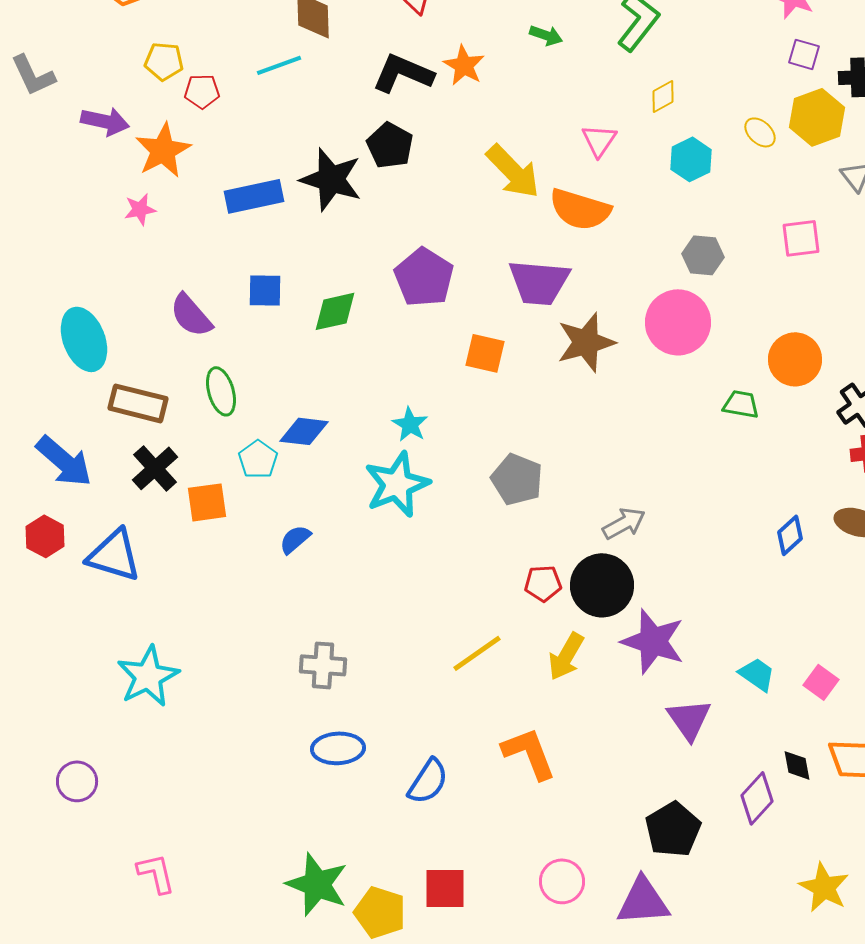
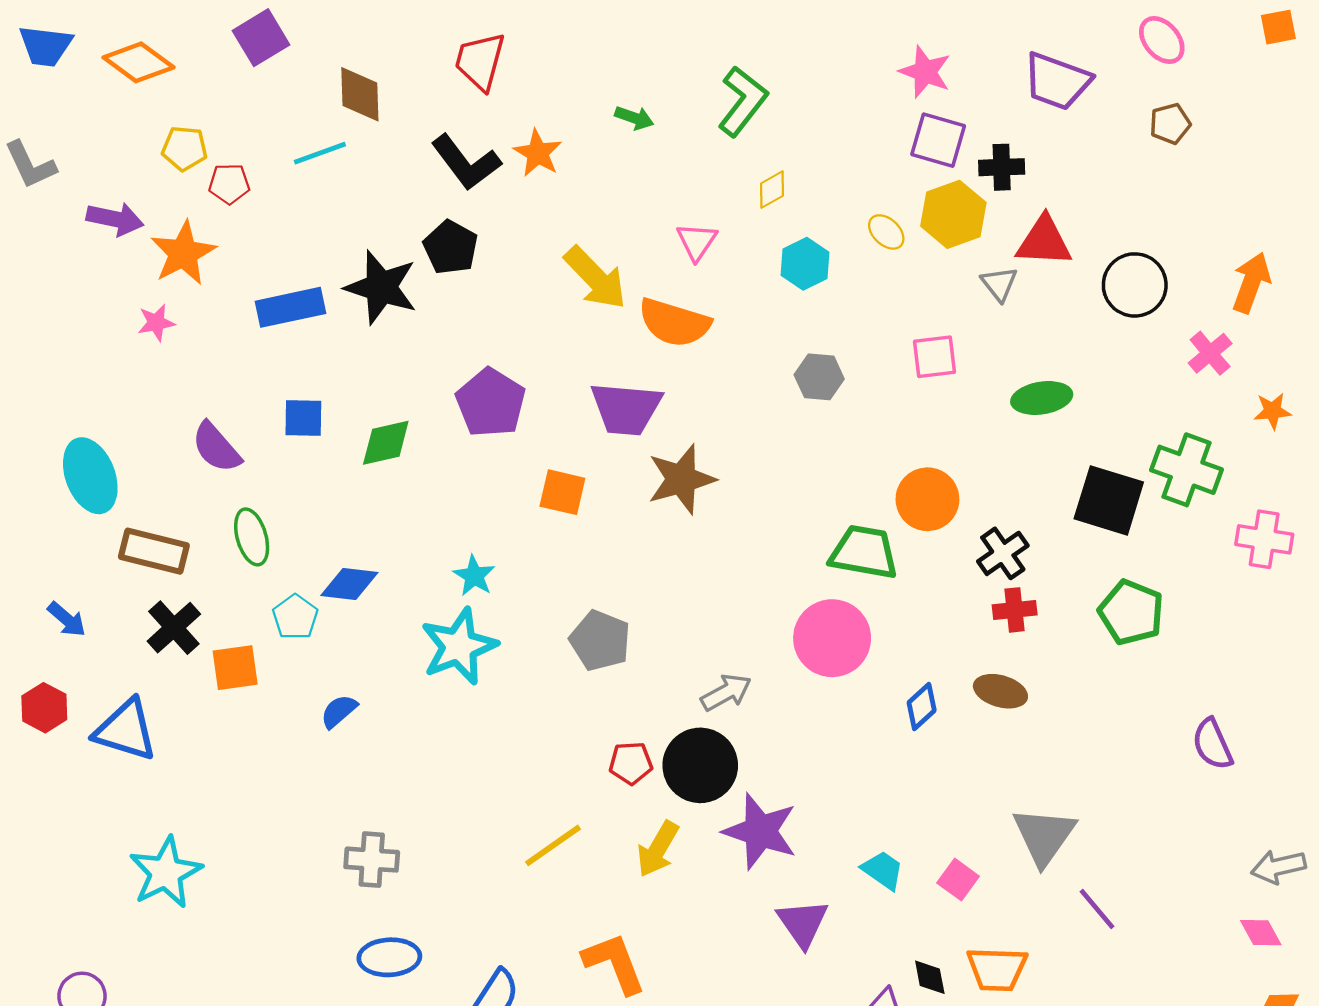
purple square: (804, 54) -> (938, 140), size x1.5
black L-shape: (403, 73) -> (466, 162), turned -150
pink circle: (678, 322) -> (832, 638), moved
green trapezoid: (741, 404) -> (864, 552), size x1.6
blue arrow: (64, 461) -> (67, 619), size x0.6

